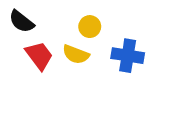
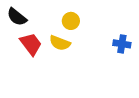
blue cross: (128, 56) -> (122, 44), moved, size x0.7

